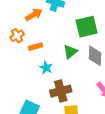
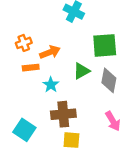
orange arrow: (34, 15) -> (50, 52), moved
orange rectangle: (35, 47) -> (31, 68), moved

